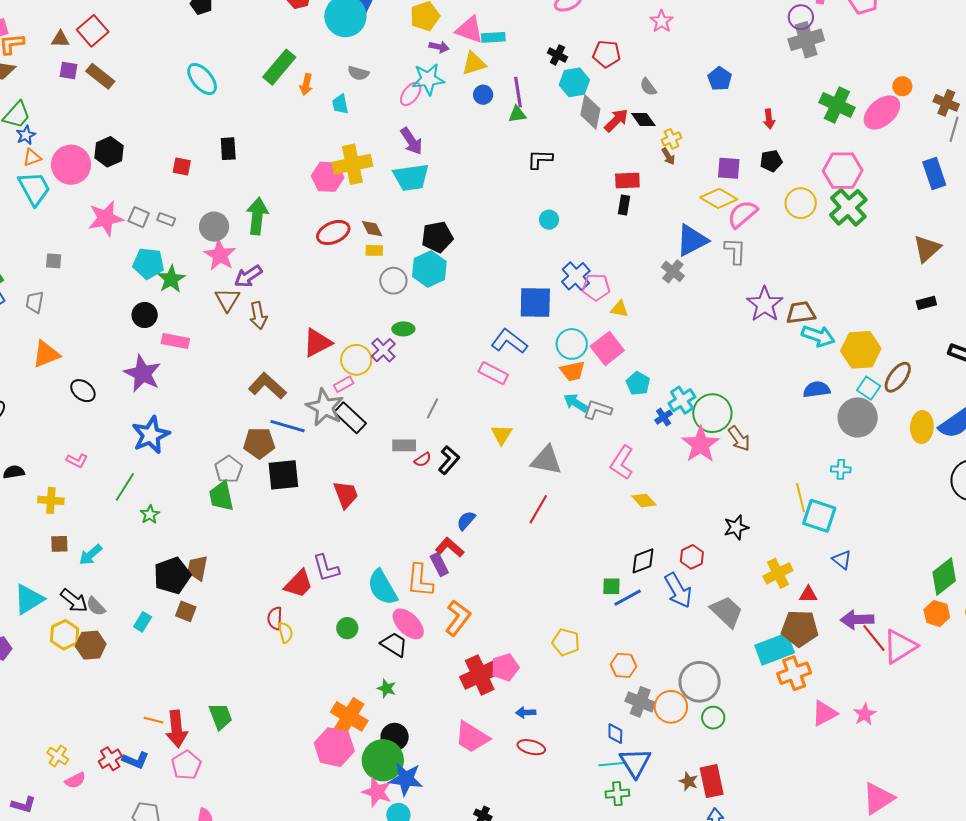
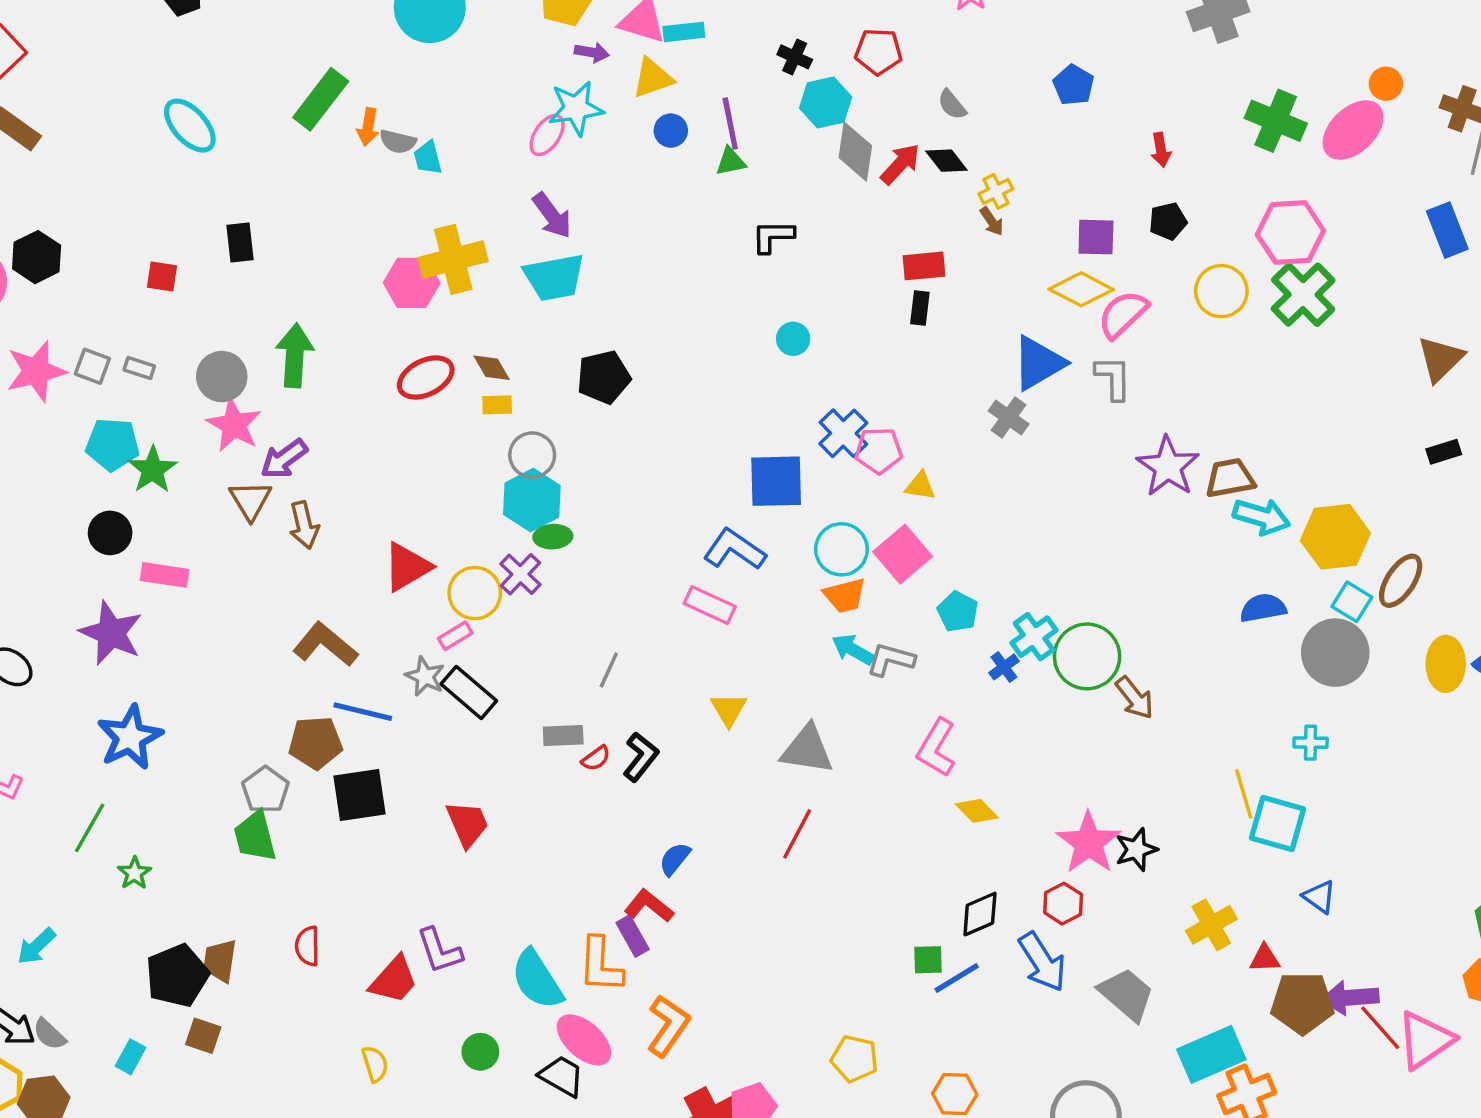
gray semicircle: (358, 73) -> (398, 142), moved
cyan hexagon: (429, 269) -> (532, 500), moved
gray star: (325, 407) -> (425, 676), size x0.6
pink star: (701, 444) -> (1089, 843), moved
red semicircle: (275, 618) -> (308, 946), moved
brown pentagon: (800, 628) -> (1302, 1003), moved

